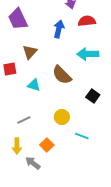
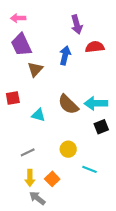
brown triangle: (30, 52) -> (35, 69), moved
cyan arrow: (88, 54) -> (96, 103), moved
black square: (93, 96) -> (101, 127), turned 32
yellow arrow: (17, 146) -> (30, 178), moved

